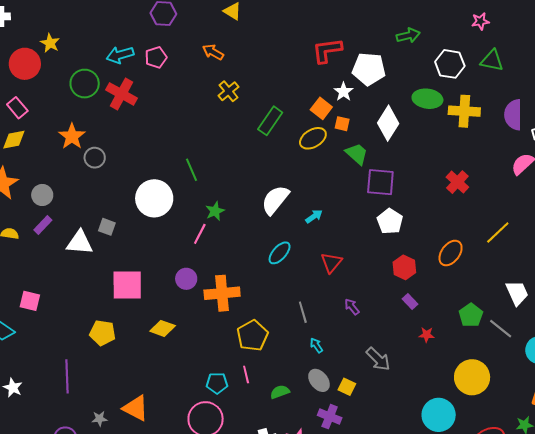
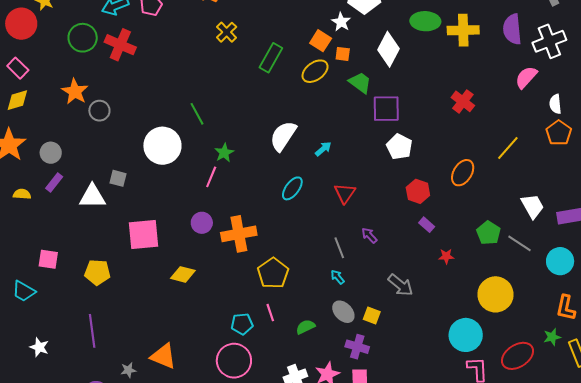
gray line: (303, 312) -> (339, 248), moved
yellow pentagon: (103, 333) -> (97, 272), moved

